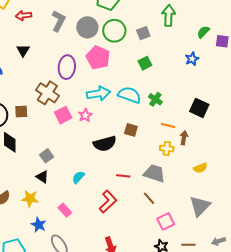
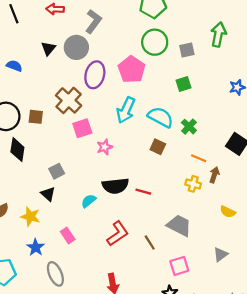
gray circle: (87, 27) -> (76, 47), moved
cyan arrow: (98, 94) -> (126, 110), turned 115
pink star: (85, 115) -> (105, 147), moved
brown square: (131, 130) -> (158, 147), moved
black semicircle: (105, 144) -> (115, 186), moved
yellow semicircle: (200, 168) -> (228, 212), turned 40
gray trapezoid: (154, 173) -> (179, 225), moved
red line: (123, 176) -> (143, 192), moved
brown line: (149, 198) -> (150, 242), moved
gray triangle: (200, 206) -> (221, 254), size x0.6

